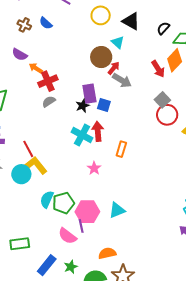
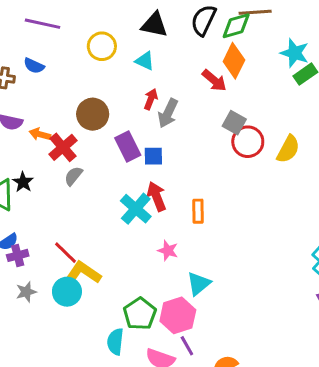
yellow circle: (101, 15) -> (102, 46), moved
black semicircle: (163, 28) -> (204, 20), size x1.5
brown circle: (101, 57) -> (93, 114), moved
gray arrow: (122, 80) -> (168, 113), turned 102
black star: (83, 106) -> (23, 182), moved
cyan cross: (82, 135) -> (136, 209), turned 30
cyan semicircle: (47, 199) -> (115, 342), moved
cyan triangle: (117, 210) -> (199, 284), moved
purple line: (81, 226) -> (187, 346), moved

